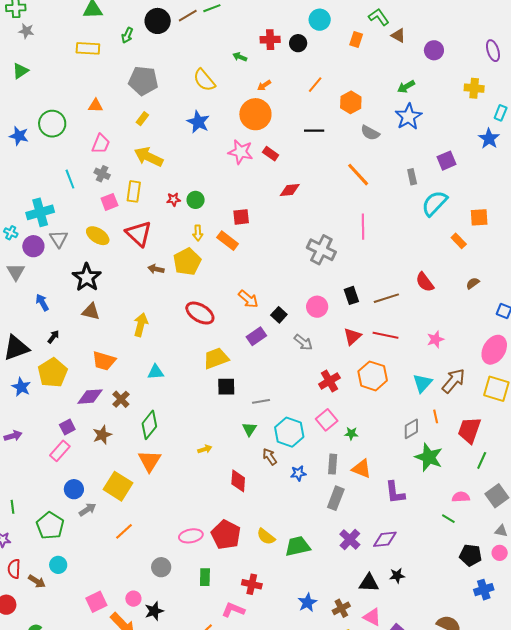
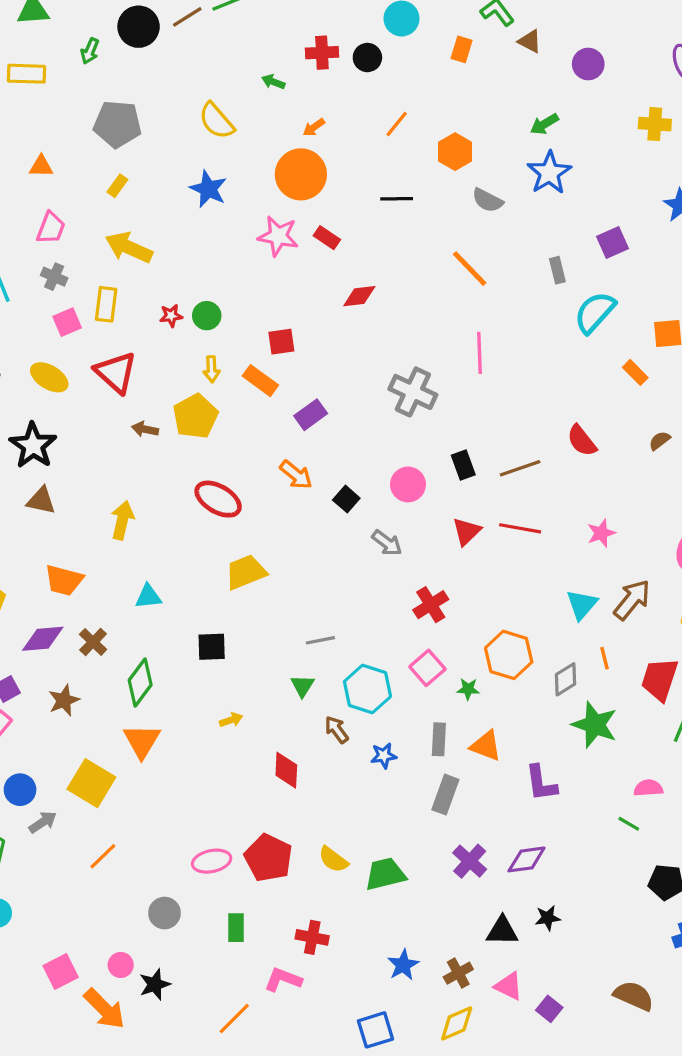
purple rectangle: (256, 336) -> (311, 415), moved
orange hexagon: (373, 376) -> (509, 655), moved
black square: (226, 387) -> (212, 647), moved

